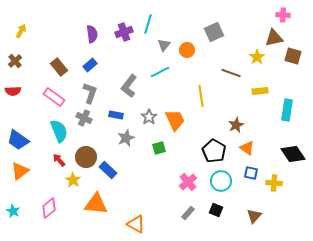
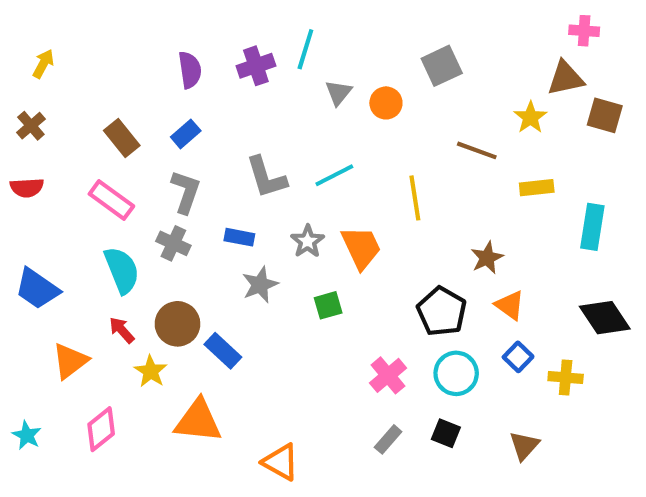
cyan line: (160, 72) -> (334, 175), moved
gray L-shape: (129, 86) -> (266, 177), turned -55
orange triangle: (20, 171) -> (70, 361), moved
blue square: (251, 173) -> (518, 357), turned 32

